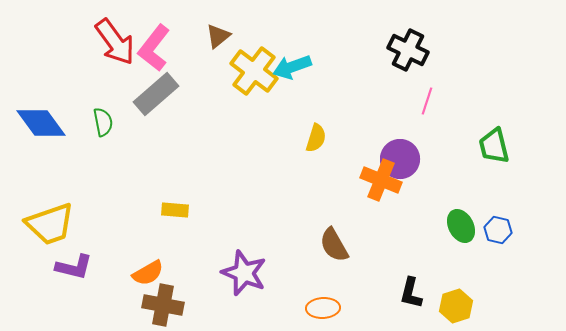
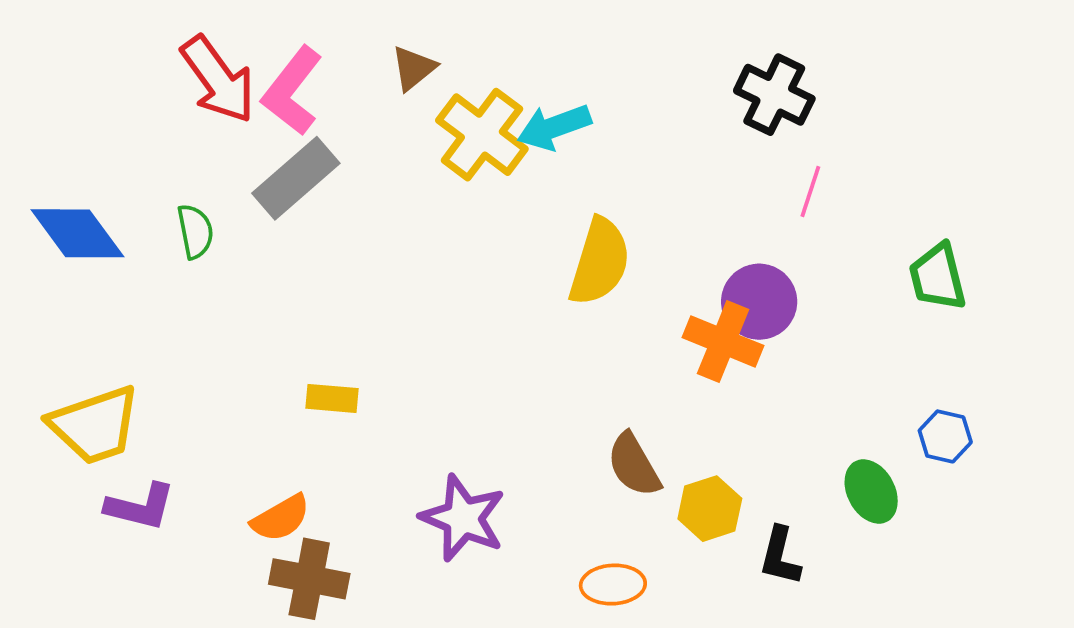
yellow semicircle: (316, 138) -> (600, 262), size x1.6
green ellipse: (461, 226) -> (871, 492), moved
yellow hexagon: (456, 306) -> (710, 509), moved

